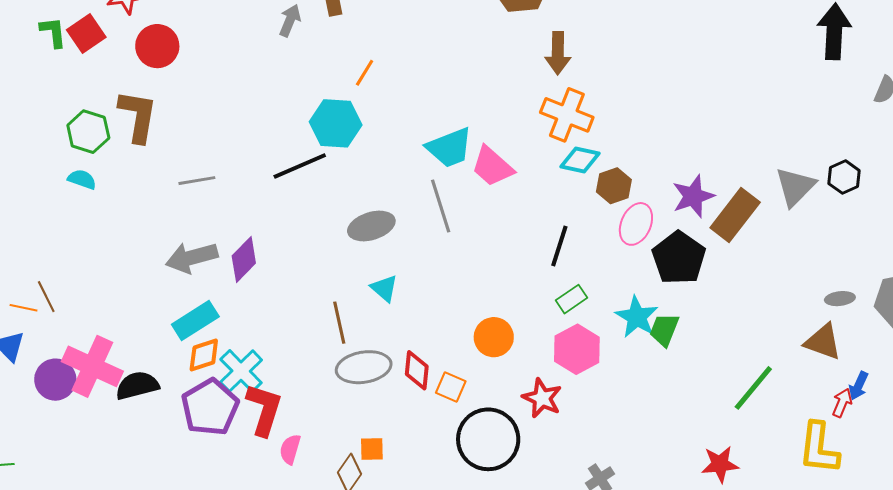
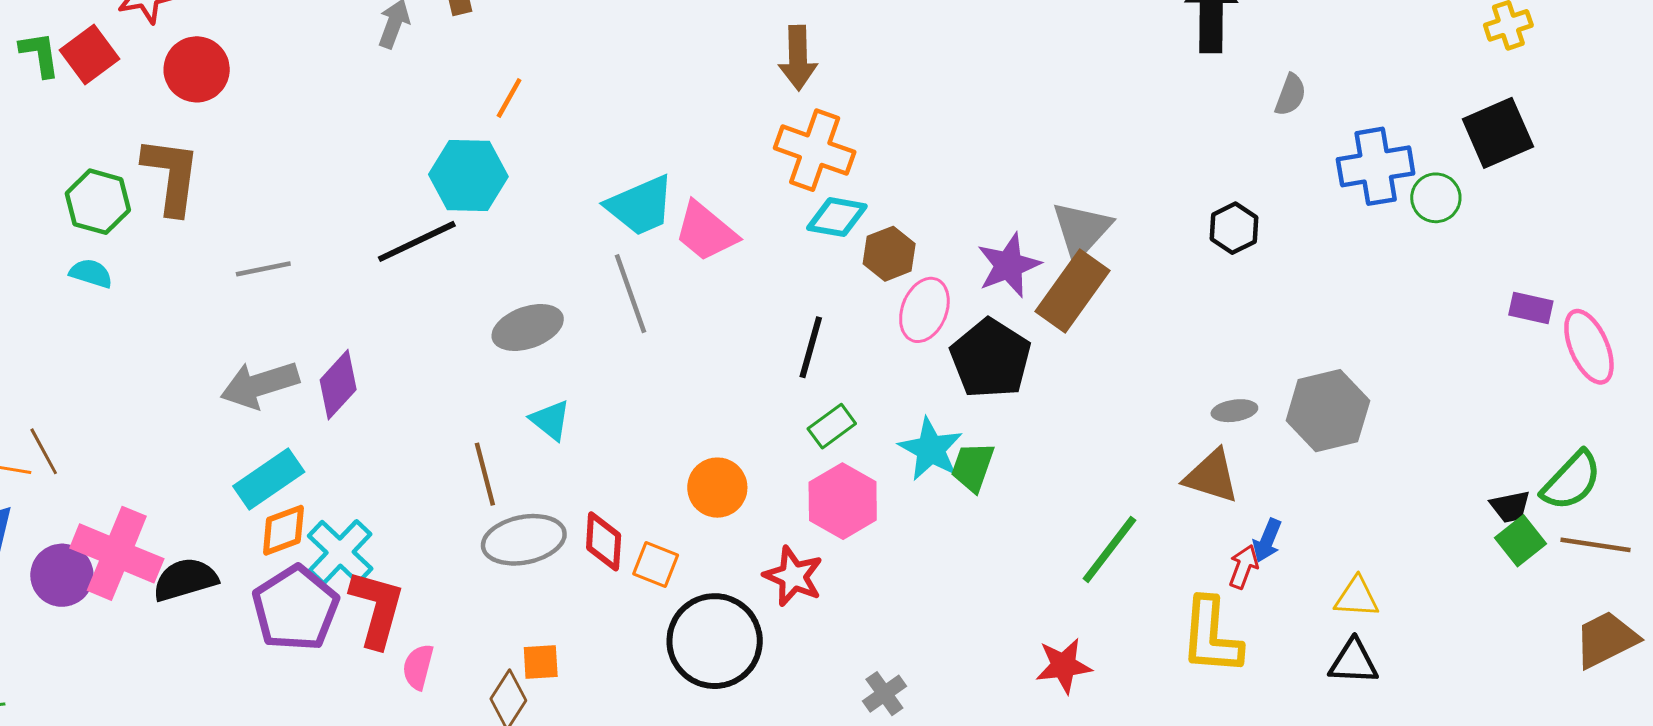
gray triangle: (795, 187) -> (1081, 230), moved

